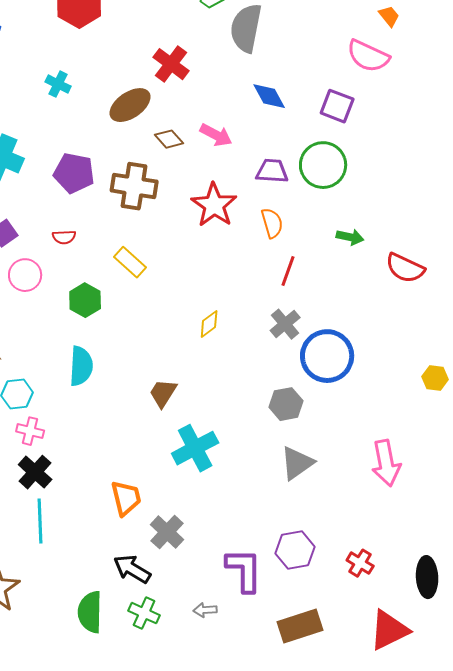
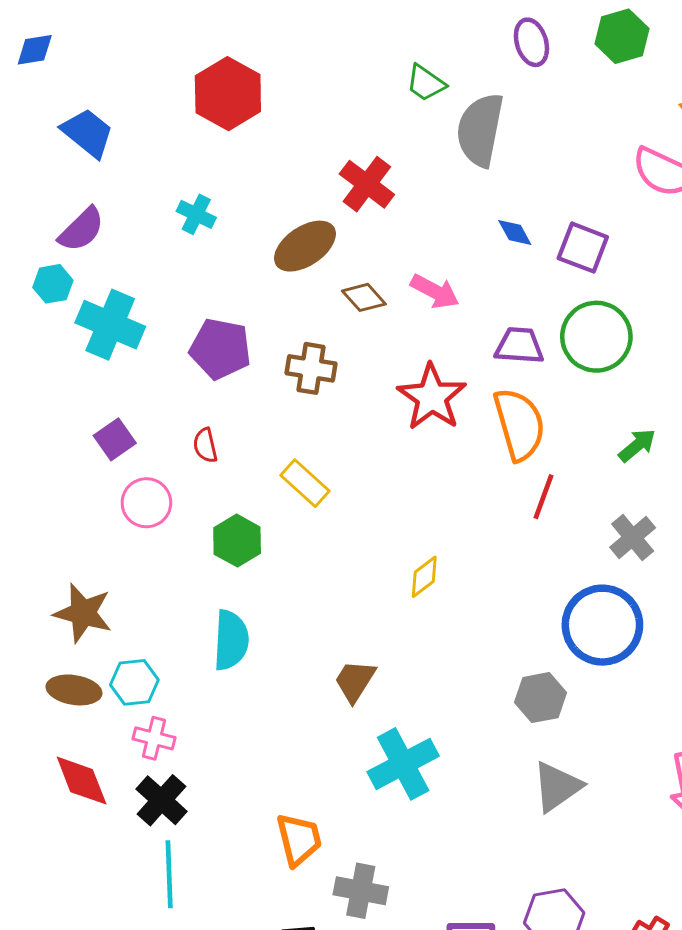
blue diamond: (269, 96) -> (515, 233), size x0.7
purple square: (337, 106) -> (583, 248), moved
brown cross: (134, 186) -> (311, 368), size x0.7
orange semicircle: (272, 223) -> (519, 424), size x1.6
red semicircle: (64, 237) -> (205, 445), turned 80
green arrow: (350, 237) -> (637, 445), turned -52
gray cross: (285, 324) -> (633, 537), moved
gray cross: (167, 532) -> (361, 891), turned -32

